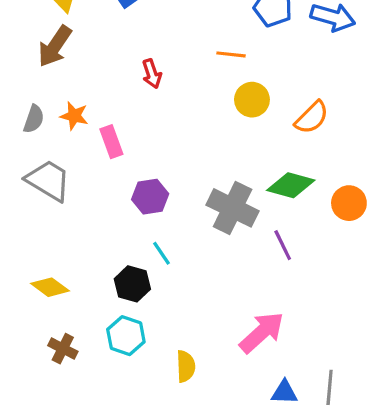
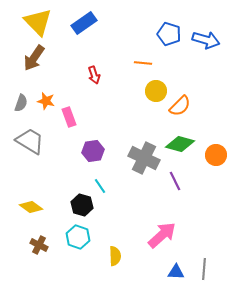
orange semicircle: (312, 117) -> (180, 106), moved

